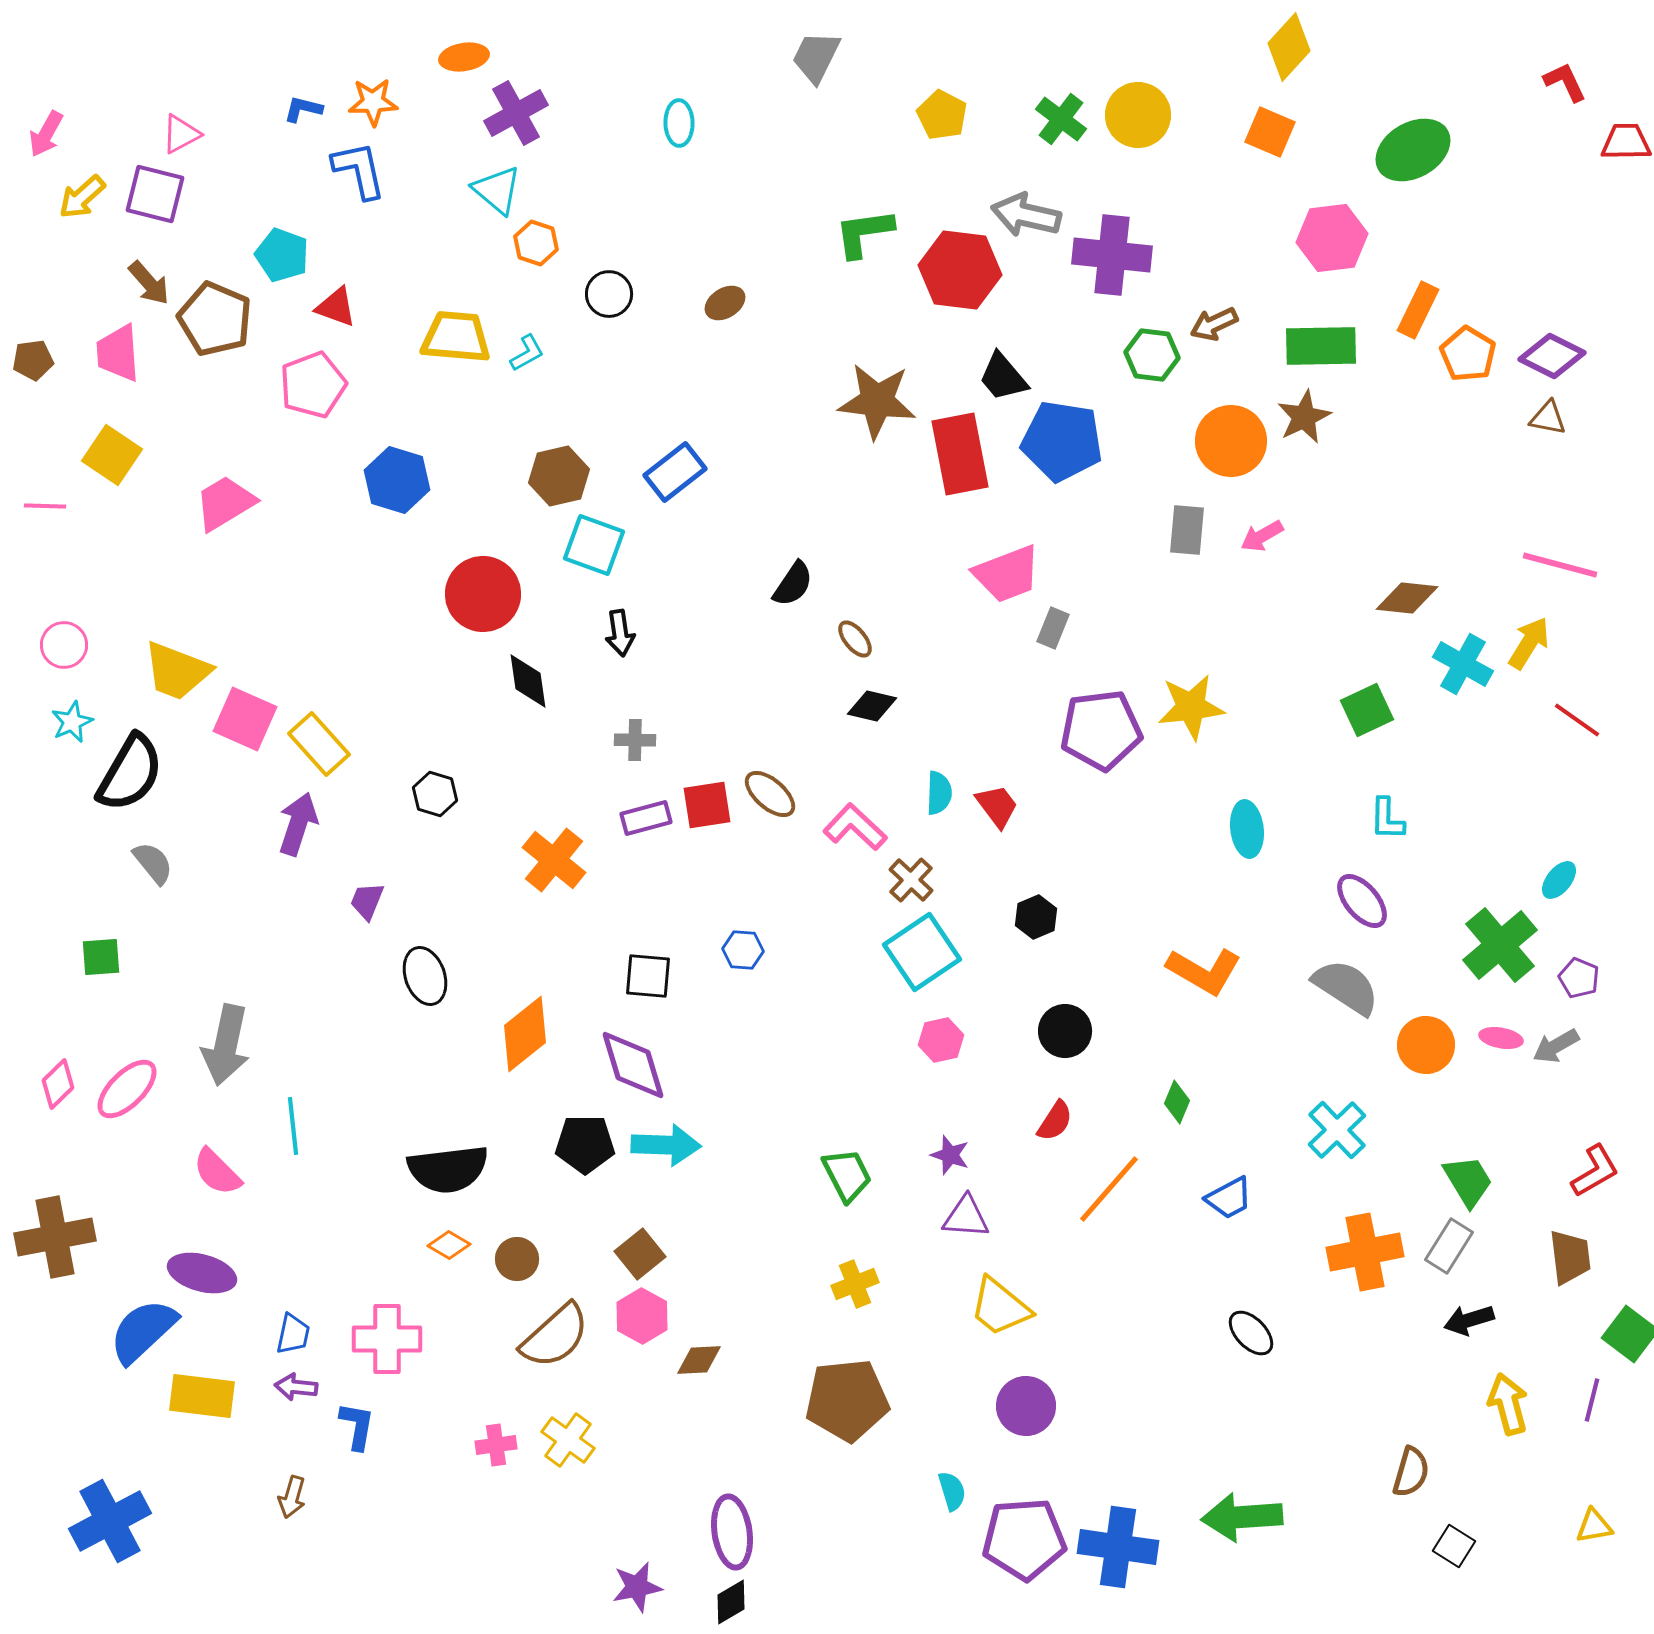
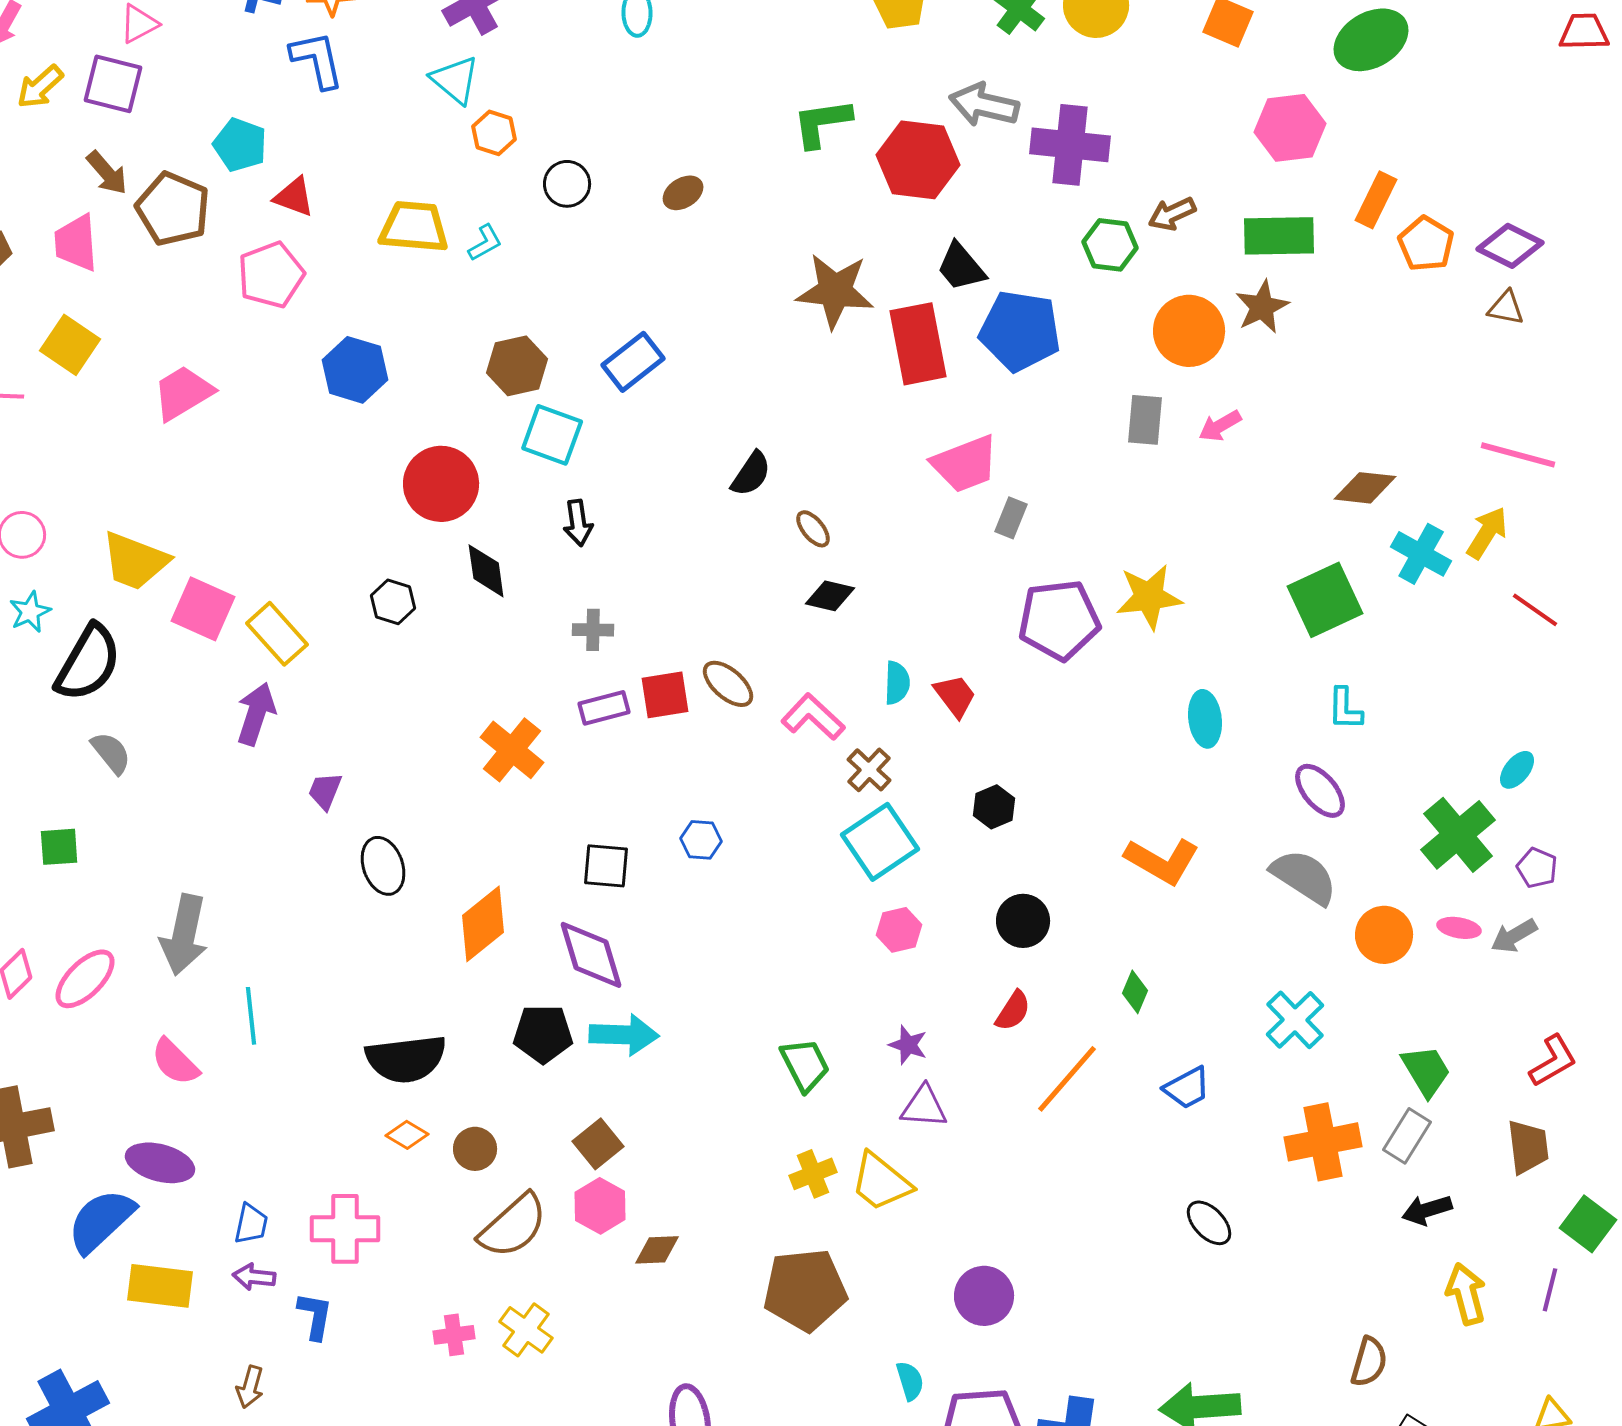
green square: (1367, 710) -> (1325, 600), size x1.4
black hexagon: (435, 794) -> (393, 602), moved
yellow trapezoid: (1000, 1307) -> (881, 1182), moved

